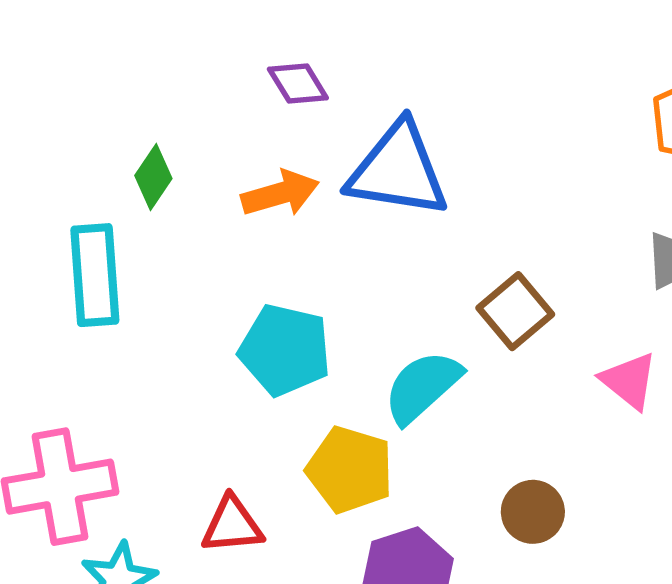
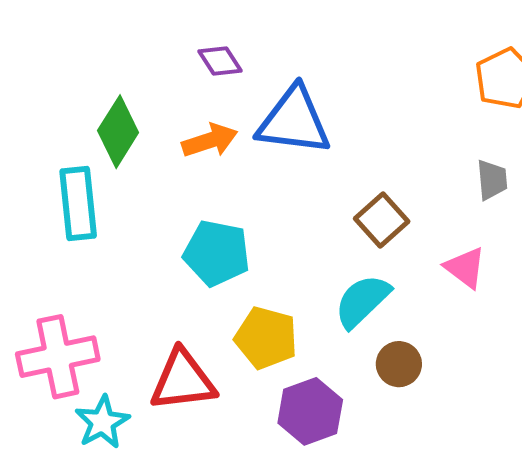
green diamond: (153, 177) -> (118, 132), size x1.5
cyan semicircle: (422, 387) -> (362, 301), moved
red triangle: (232, 525) -> (183, 380), size x1.5

